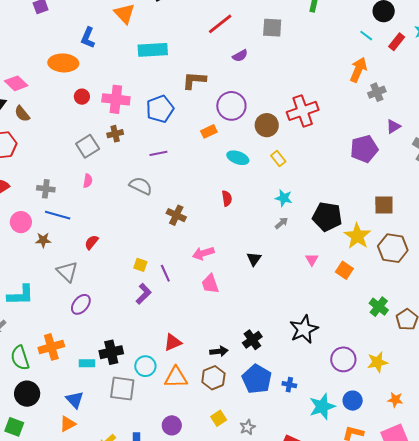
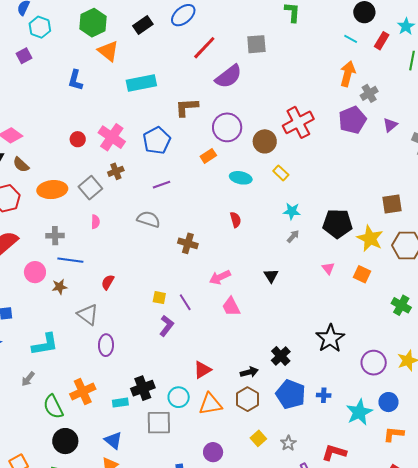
purple semicircle: (240, 56) -> (229, 76), size x1.8
orange ellipse: (63, 63) -> (52, 190), moved
pink cross: (116, 99) -> (112, 137), turned 36
purple pentagon: (364, 149) -> (352, 120), moved
purple ellipse: (81, 304) -> (106, 345), turned -30

